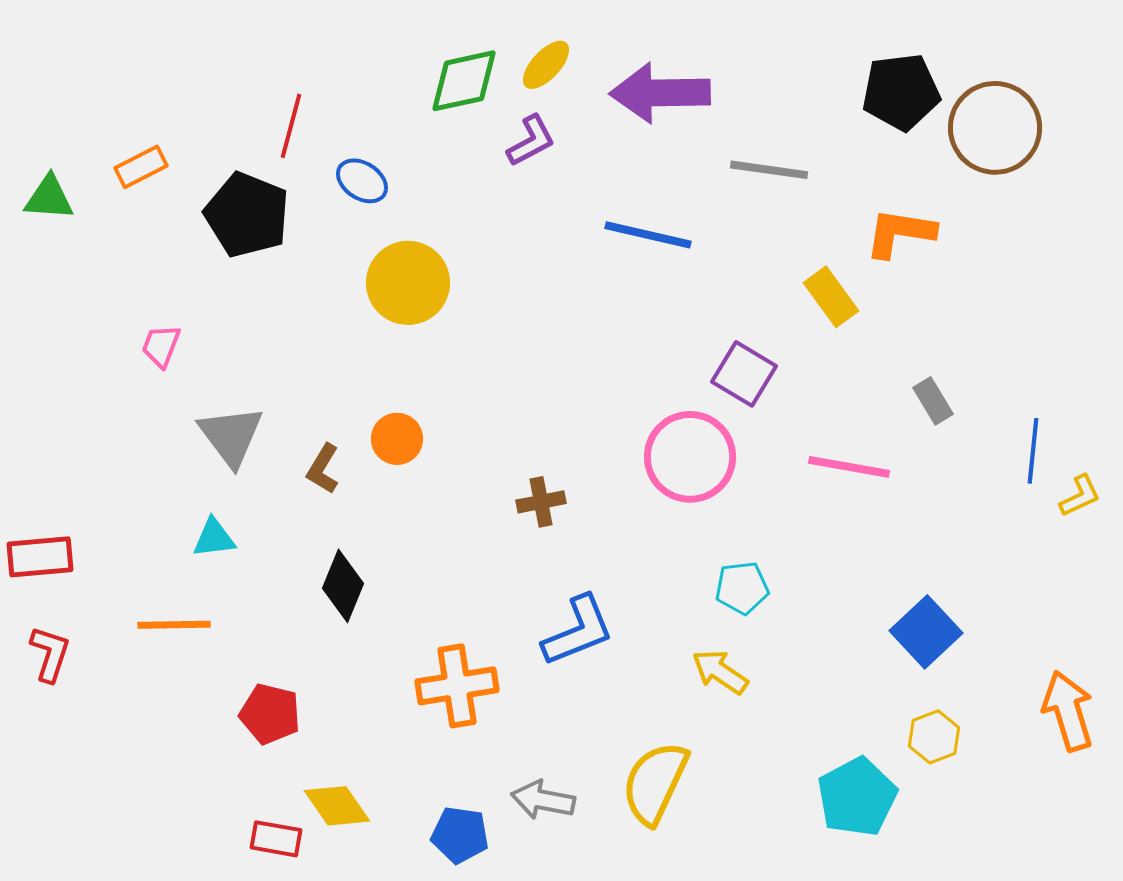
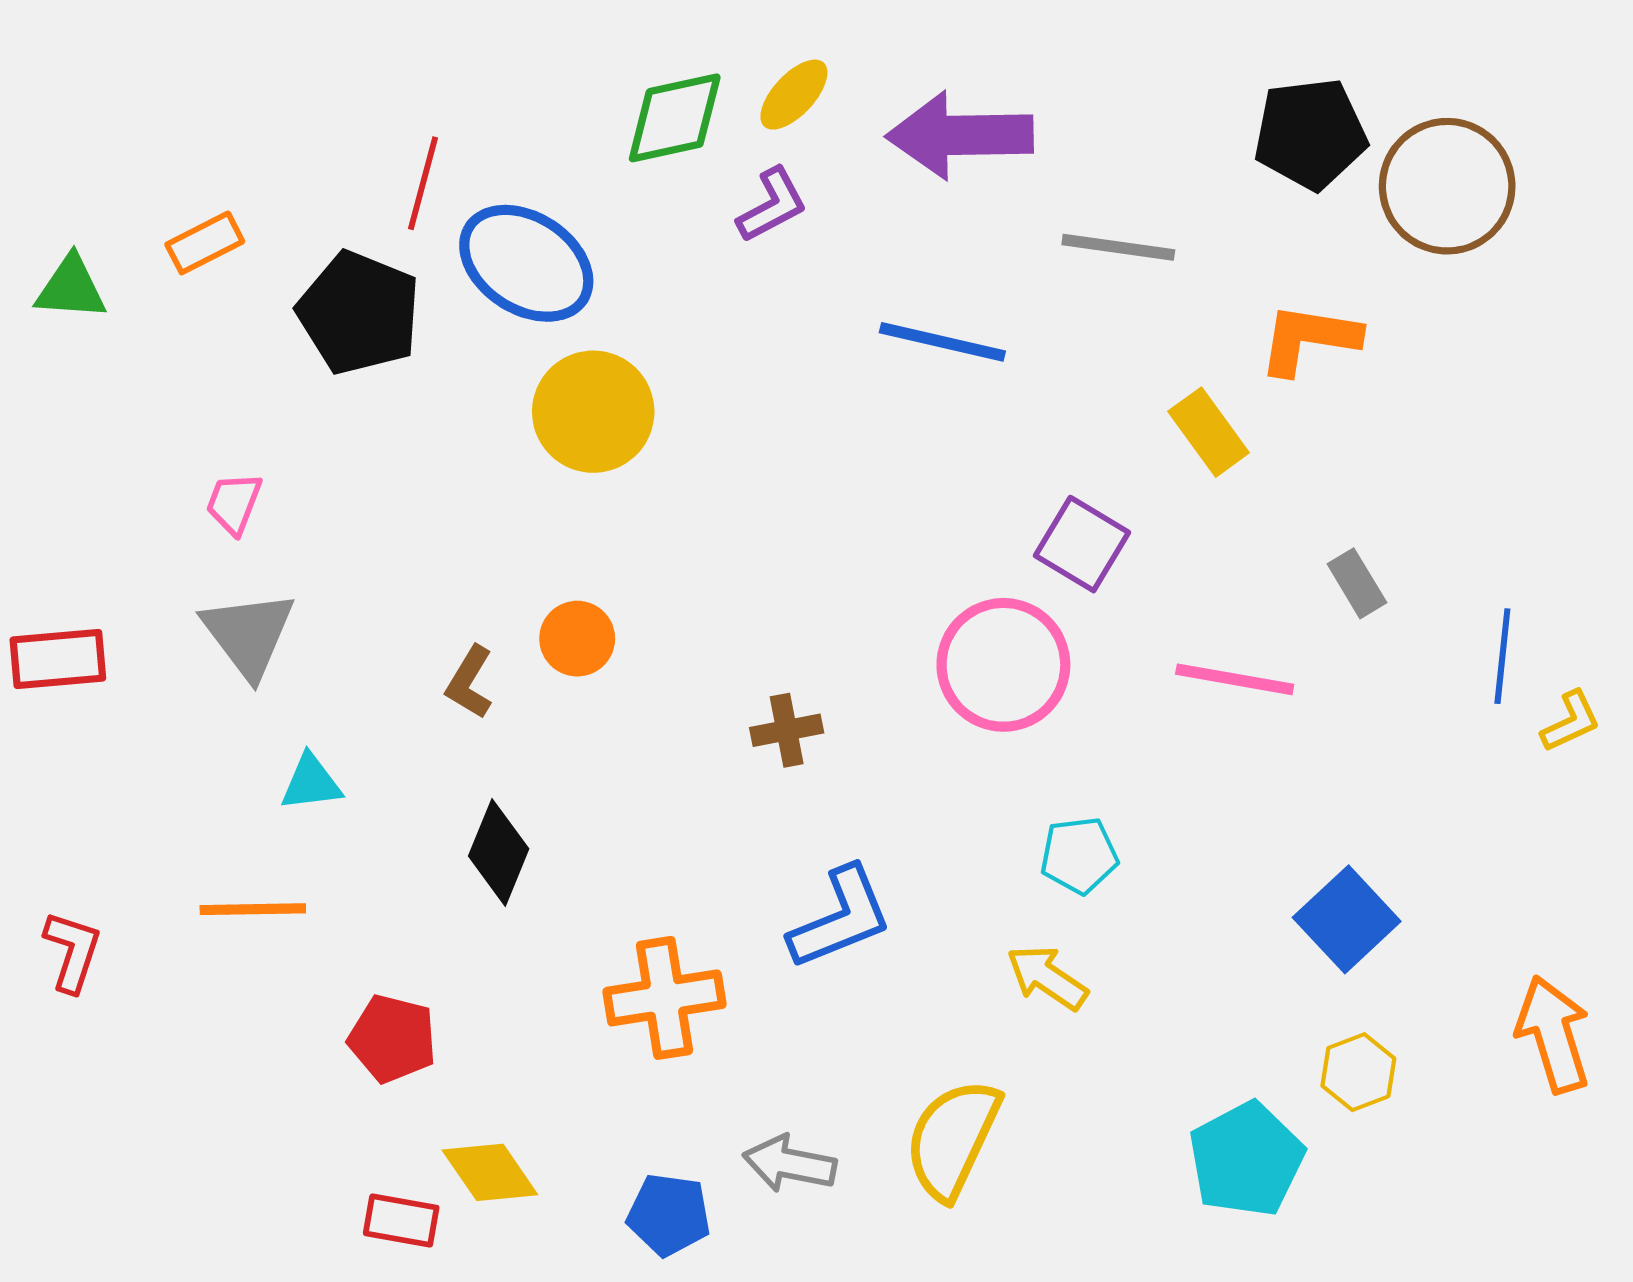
blue ellipse: (362, 181) -> (526, 263), size x1.8
gray triangle: (231, 436) -> (248, 634), moved
red rectangle: (40, 557) -> (58, 659), moved

